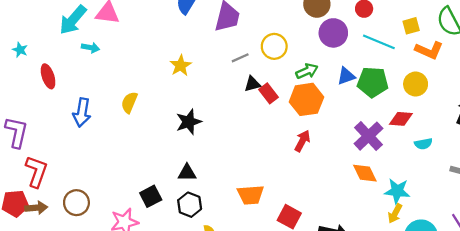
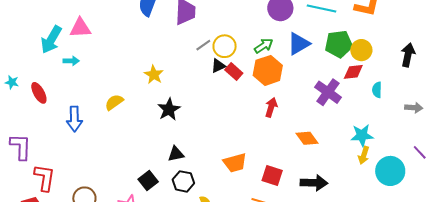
yellow circle: (274, 46) -> (225, 46), moved
cyan star: (20, 50) -> (12, 82), moved
yellow star: (181, 66) -> (154, 75), moved
blue triangle: (346, 76) -> (299, 44), size x1.4
green pentagon: (373, 82) -> (339, 44), moved
yellow circle: (416, 84) -> (361, 50), moved
yellow semicircle: (129, 102) -> (114, 102), turned 42
cyan semicircle: (423, 144) -> (377, 90), turned 112
orange diamond: (365, 173) -> (307, 138), moved

